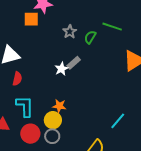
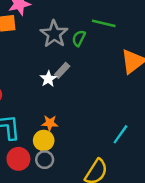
gray star: (70, 32) -> (54, 34), size x1.6

